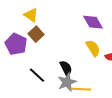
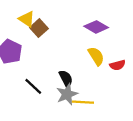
purple diamond: (93, 22) -> (96, 27), turned -30
brown square: (36, 34) -> (39, 28), moved

